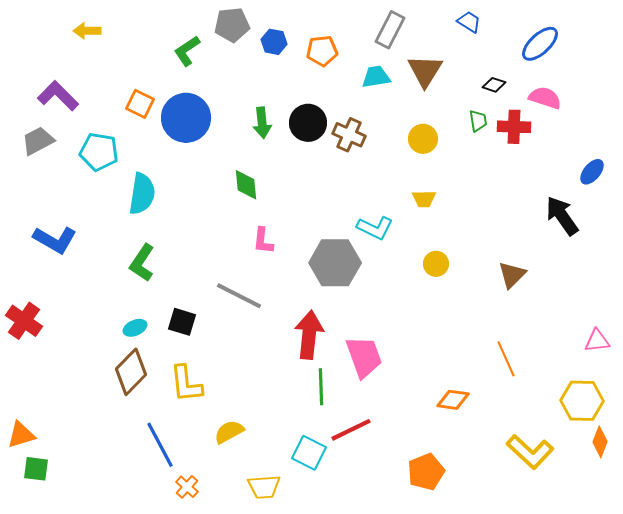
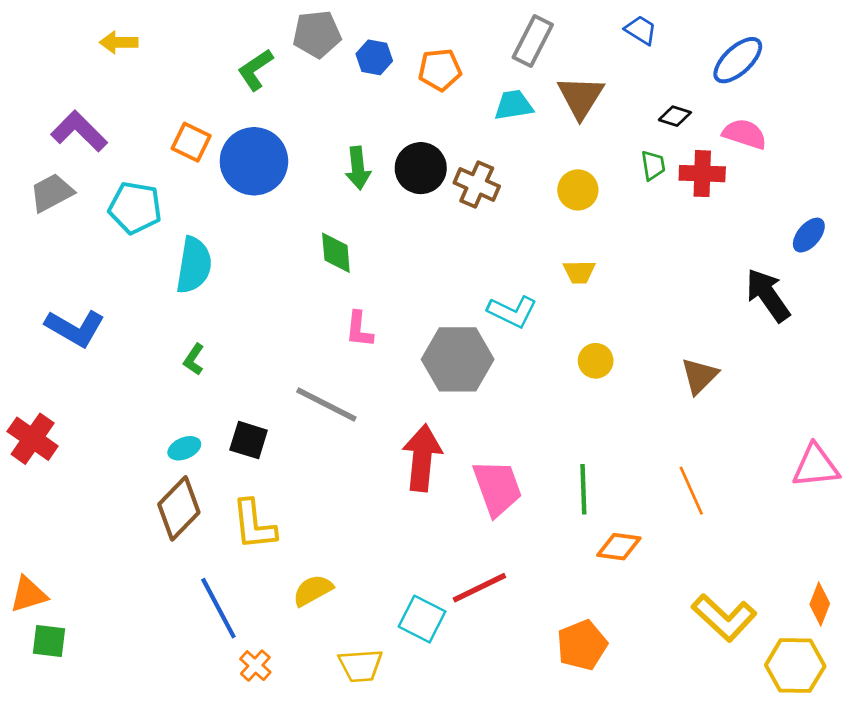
green L-shape: (142, 263) -> (194, 359), size x0.6
pink triangle: (597, 341) -> (816, 466), size x1.4
green line: (321, 387) -> (583, 489), moved
yellow hexagon: (582, 401) -> (795, 666), moved

